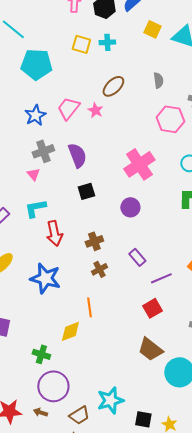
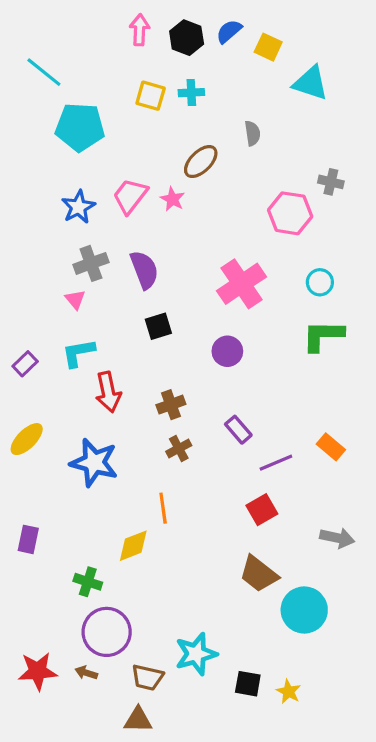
yellow square: (152, 29) -> (268, 47), moved
gray semicircle: (158, 80) -> (252, 133), moved
brown trapezoid: (79, 415) -> (147, 677), turned 45

